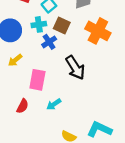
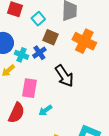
cyan cross: (39, 24) -> (21, 55), moved, turned 32
red semicircle: (23, 106) -> (16, 113), size x1.5

